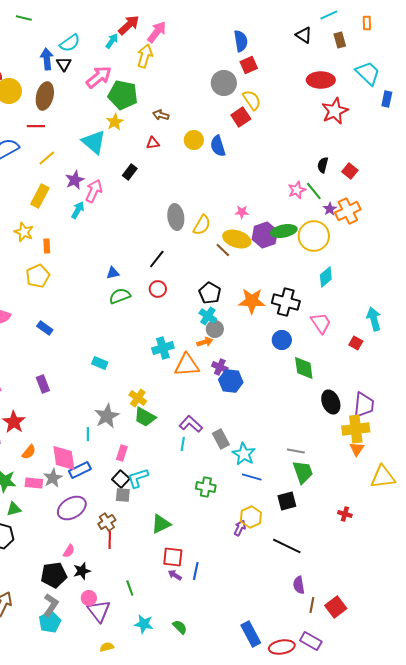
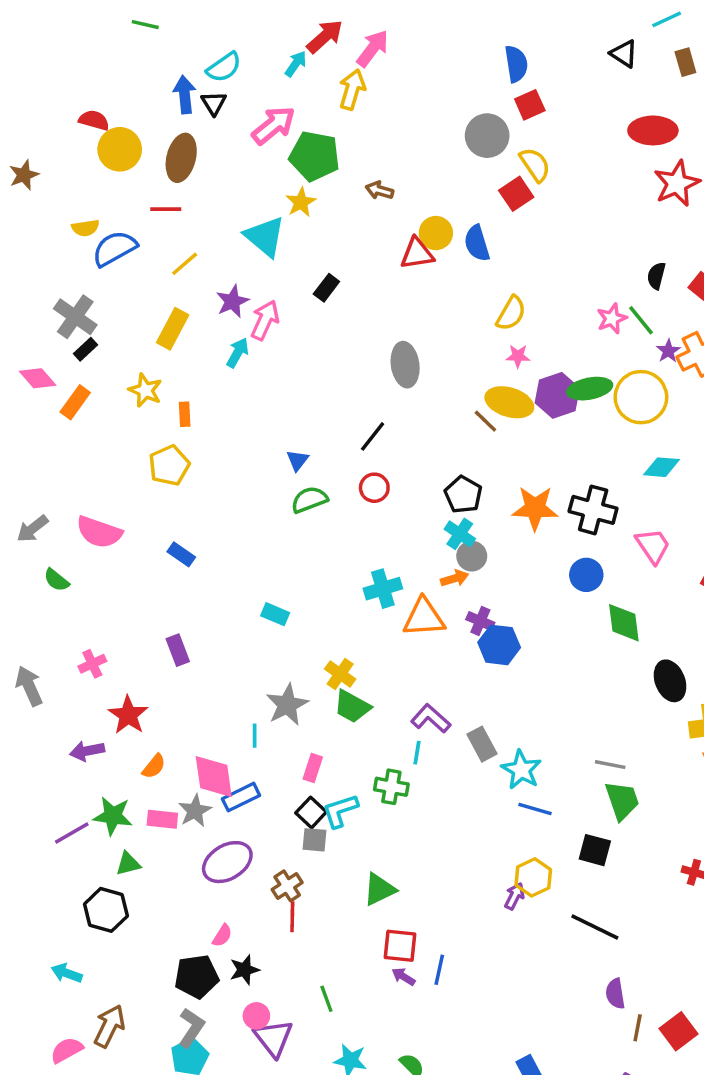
red triangle: (153, 143) -> (417, 254), moved, size x1.5
yellow semicircle: (202, 225) -> (511, 313), moved
blue triangle: (113, 273) -> (297, 460), turned -40
cyan diamond: (326, 277) -> (661, 467), turned 45
green cross: (206, 487) -> (391, 787), moved
black square: (287, 501) -> (595, 850), turned 30

